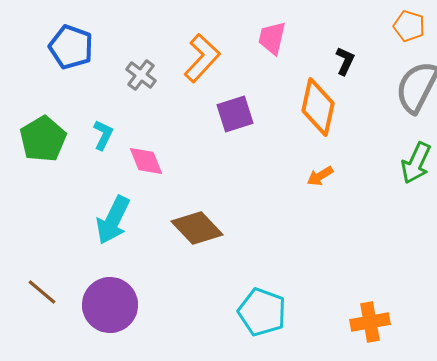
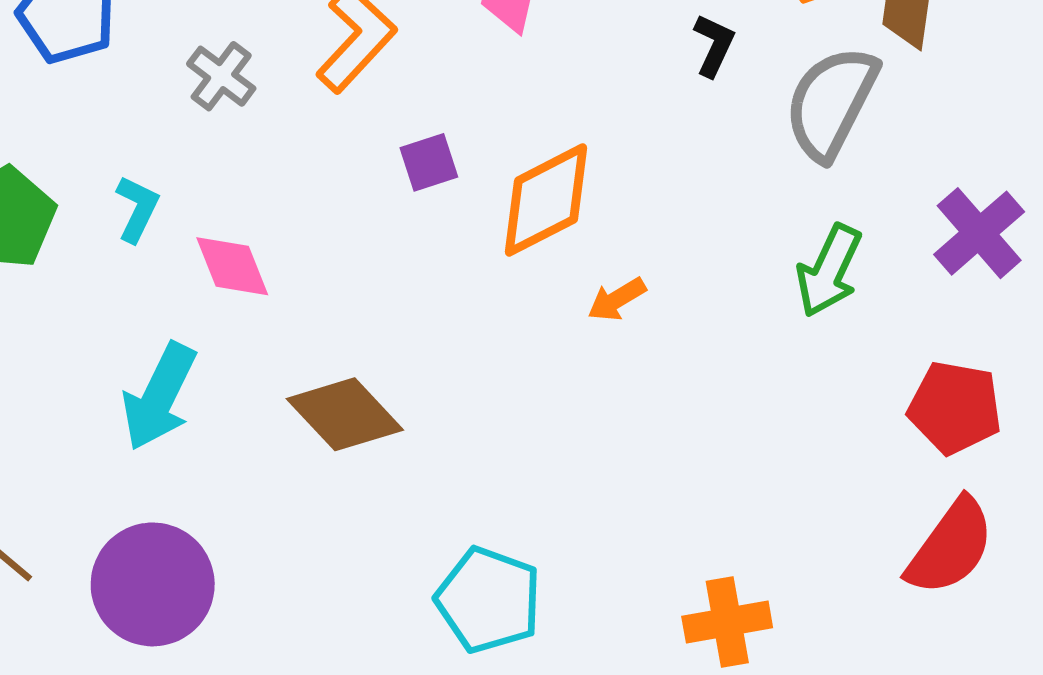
black L-shape: (345, 61) -> (714, 45), moved
orange diamond: (318, 107) -> (546, 200), moved, turned 50
purple square: (235, 114) -> (429, 162), size x0.7

